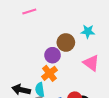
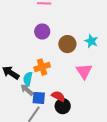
purple circle: (52, 55) -> (42, 32), moved

